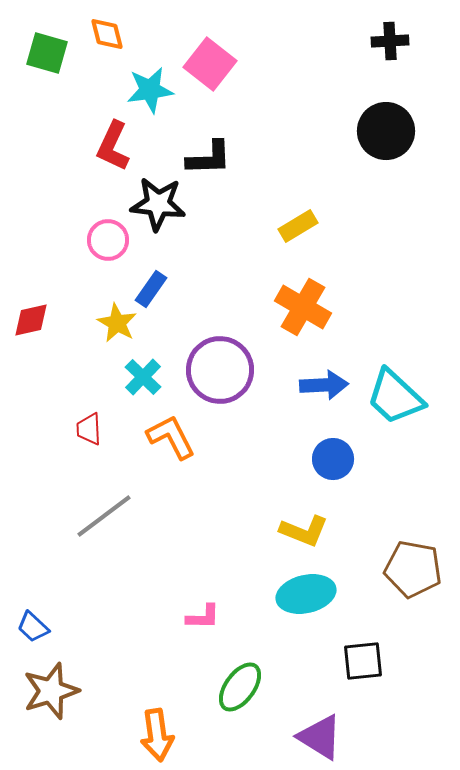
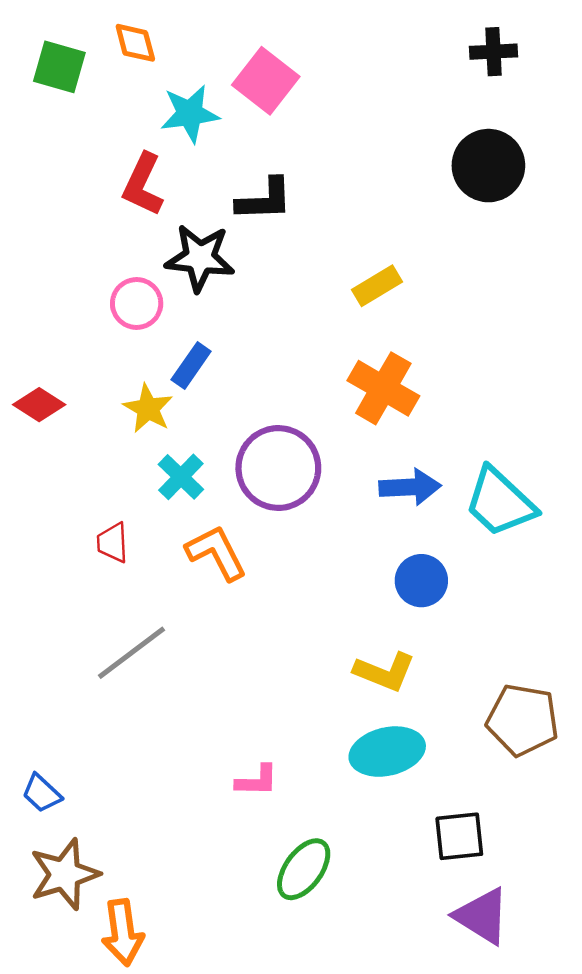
red diamond: (31, 320) -> (39, 405), turned 45
orange arrow: (157, 735) -> (123, 932), moved
purple triangle: (320, 737) -> (482, 916), moved

